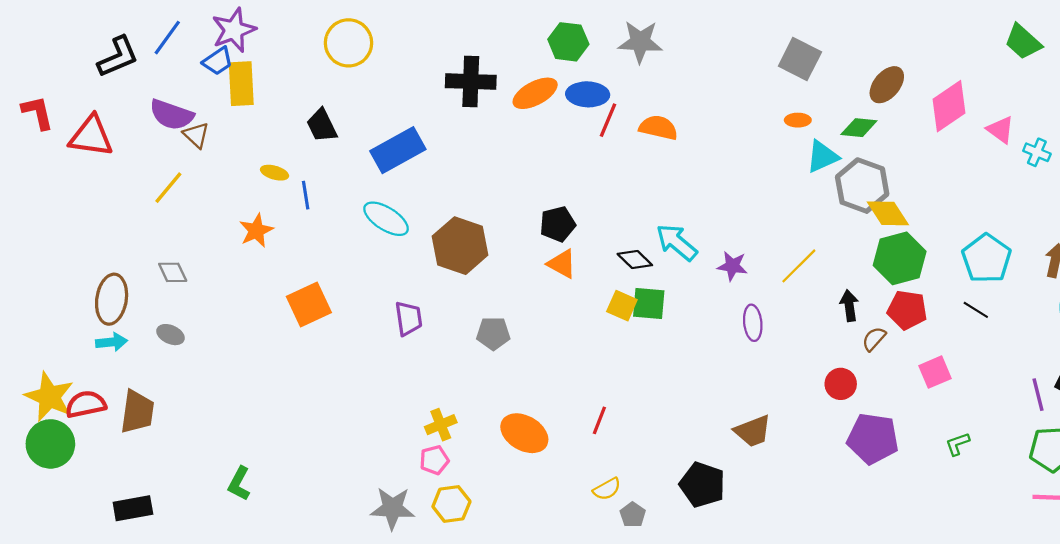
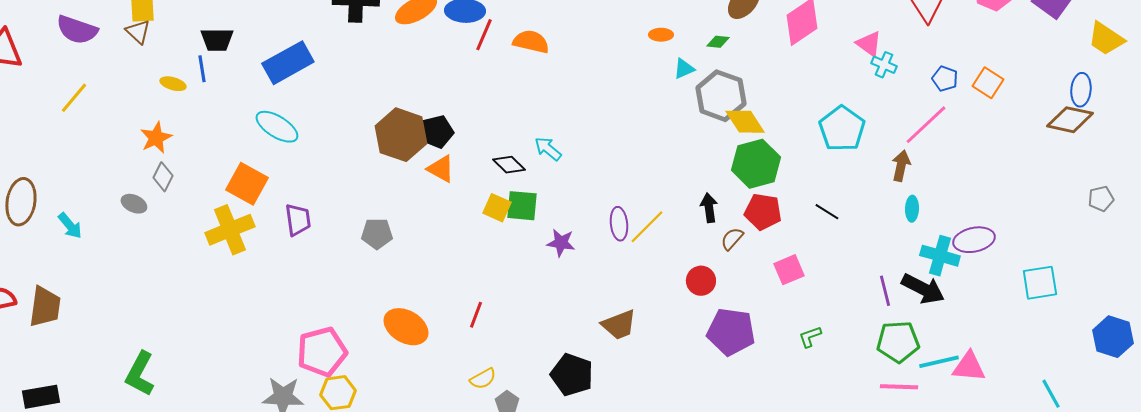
black trapezoid: (322, 125) -> (217, 40), turned -64
green diamond: (859, 128) -> (718, 42), size x0.7
pink triangle: (1000, 130) -> (869, 44), moved
brown triangle: (196, 135) -> (138, 32), moved
cyan triangle: (822, 157) -> (684, 69), size x0.7
blue line: (306, 195) -> (202, 69), moved
cyan arrow: (677, 242) -> (548, 149), size x0.7
brown hexagon: (460, 246) -> (401, 135), moved
cyan pentagon: (987, 258) -> (842, 129), moved
purple star: (732, 266) -> (561, 243), moved
yellow line: (799, 266) -> (647, 227), moved
gray diamond: (173, 272) -> (163, 177), moved, turned 52
orange square: (309, 305) -> (247, 184), moved, turned -36
gray ellipse: (171, 335) -> (134, 204), moved
cyan arrow: (112, 342) -> (70, 226), moved, turned 56
yellow cross: (441, 425) -> (230, 230), moved, size x1.6
pink pentagon: (434, 460) -> (322, 352), size x1.8
green L-shape: (239, 484) -> (140, 374), size x1.4

